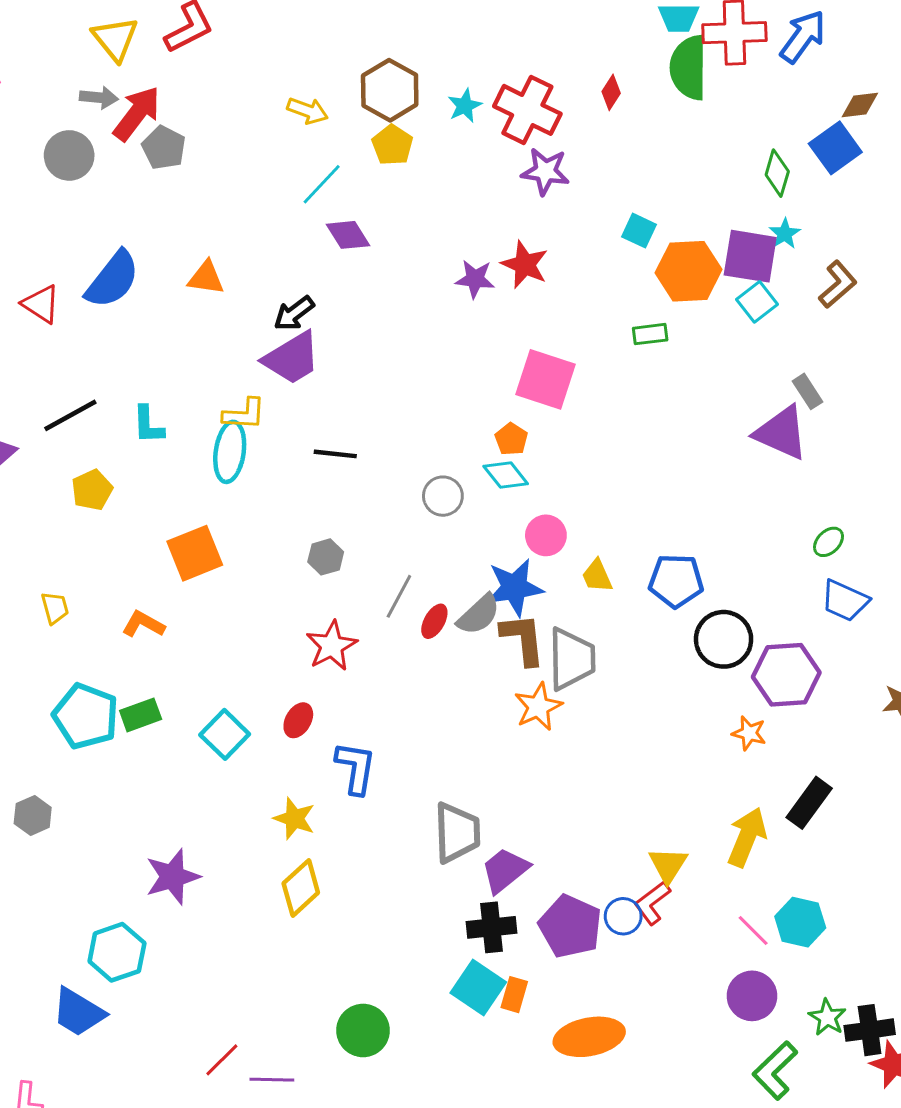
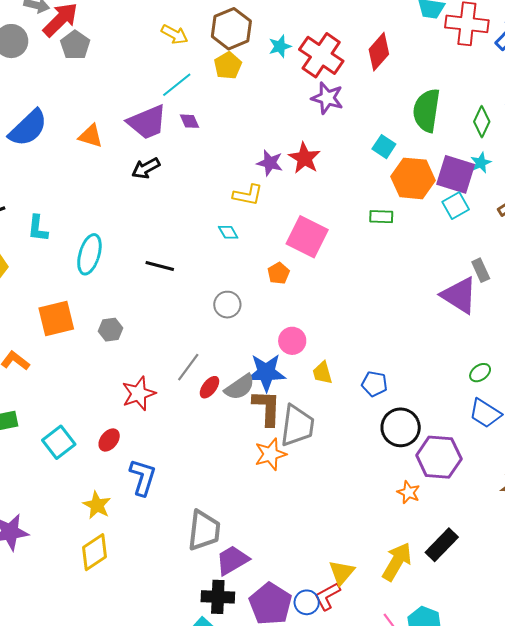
green semicircle: (689, 68) -> (427, 110), moved
red diamond: (611, 92) -> (379, 52), size x1.6
purple diamond: (348, 235) -> (189, 121), size x0.7
purple trapezoid: (292, 358) -> (147, 122), moved
yellow L-shape: (244, 414) -> (248, 195), moved
cyan diamond: (506, 475) -> (228, 232), moved, size x0.7
gray hexagon: (326, 557) -> (110, 330), moved
blue pentagon: (676, 581) -> (375, 384), size x0.7

